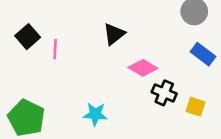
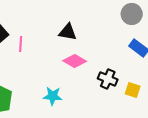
black triangle: (114, 34) -> (68, 32), turned 48
pink diamond: (143, 68) -> (75, 61), moved

